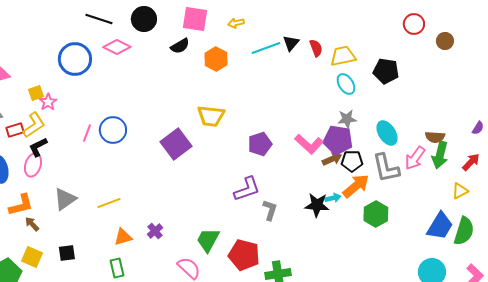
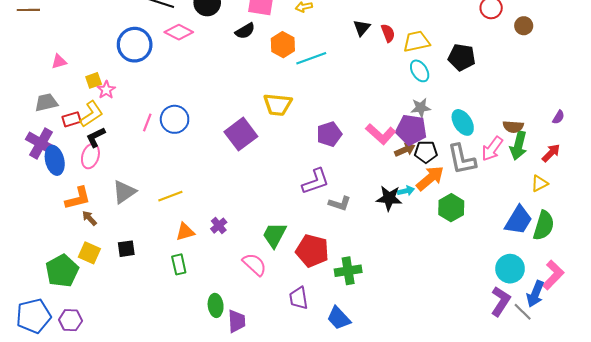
cyan line: (266, 48) -> (311, 58), moved
gray L-shape: (270, 210) -> (340, 203), turned 90

